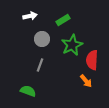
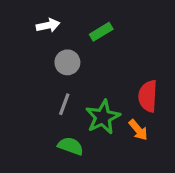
green star: (72, 45) -> (103, 117), moved
green semicircle: (28, 91) -> (71, 146), moved

